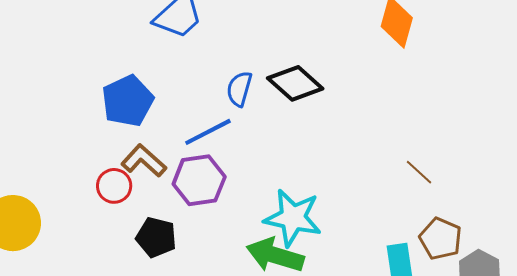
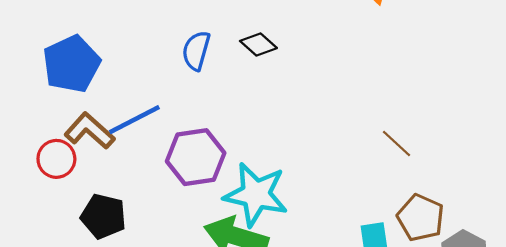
black diamond: (295, 83) -> (258, 44), size x0.6
blue line: (208, 132) -> (134, 120), moved
purple hexagon: (199, 180) -> (196, 157), moved

